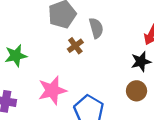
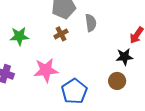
brown cross: (75, 46) -> (61, 34), moved

